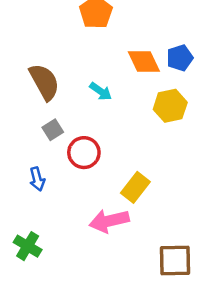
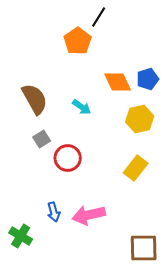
blue arrow: (37, 179) -> (54, 212), moved
yellow rectangle: (135, 187) -> (136, 168), moved

